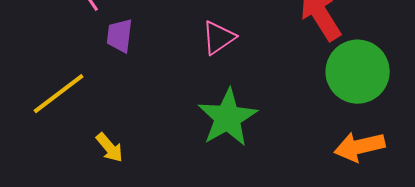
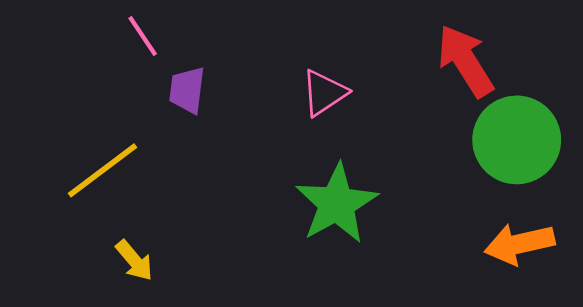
yellow arrow: (110, 148) -> (134, 260), moved

